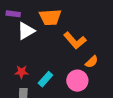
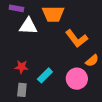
white triangle: (26, 31) -> (28, 26), turned 30

